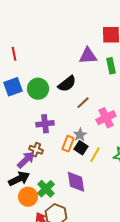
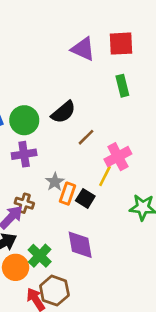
purple triangle: (88, 56) -> (83, 49), moved, turned 30
purple cross: (45, 124) -> (24, 154), moved
gray star: (80, 135) -> (55, 182), moved
yellow line: (95, 155) -> (105, 176), moved

